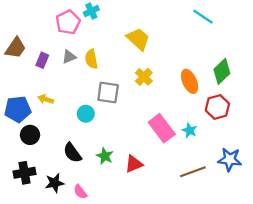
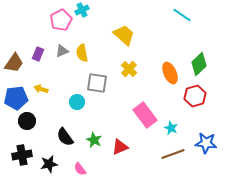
brown trapezoid: (15, 48) -> (14, 63), moved
cyan star: (190, 130) -> (171, 128), moved
pink semicircle: (80, 192) -> (80, 169), moved

